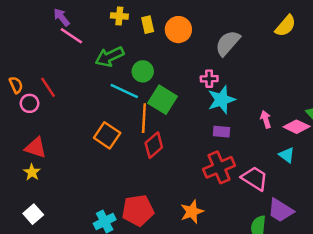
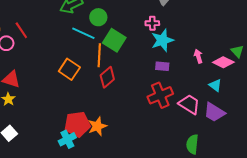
red pentagon: (138, 210) -> (77, 124), moved
purple trapezoid: (281, 210) -> (214, 112), moved
orange star: (192, 212) -> (97, 126), moved

